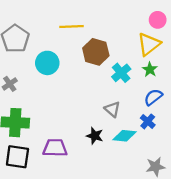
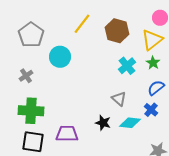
yellow line: (72, 26) -> (82, 24), turned -50
brown hexagon: (96, 52) -> (117, 31), moved

